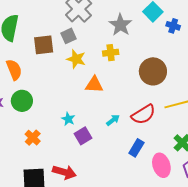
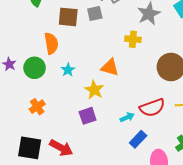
yellow star: (76, 59) -> (94, 90), moved
orange semicircle: (14, 70) -> (51, 43), moved
cyan star: (68, 119) -> (68, 70), moved
cyan arrow: (113, 120) -> (127, 117), moved

